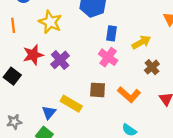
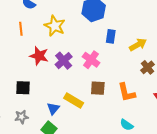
red star: (33, 55) -> (39, 56), turned 30
pink cross: (108, 57) -> (91, 60), moved
black square: (12, 76) -> (23, 88), moved, turned -35
orange L-shape: (129, 95) -> (126, 92), turned 35

